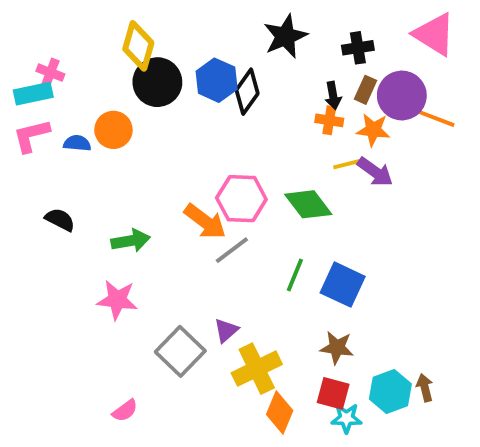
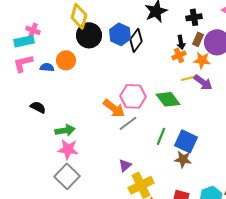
orange cross: (329, 120) -> (179, 55), turned -32
green arrow: (131, 241) -> (65, 130), moved
brown star: (337, 348) -> (183, 159), moved
gray square: (180, 351) -> (67, 176), moved

